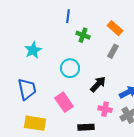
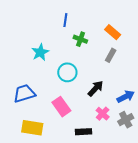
cyan star: (33, 50) -> (40, 52), moved
blue trapezoid: (27, 89) -> (24, 93), turned -95
pink cross: (105, 109) -> (103, 114), turned 32

